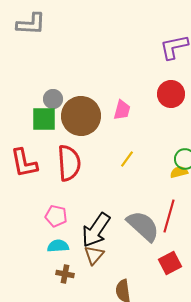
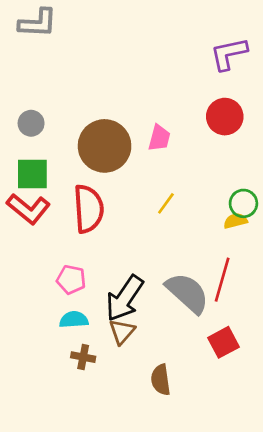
gray circle: (53, 99) -> (31, 123), moved
green square: (44, 119) -> (32, 174), moved
red L-shape: (24, 163) -> (28, 209), turned -40

